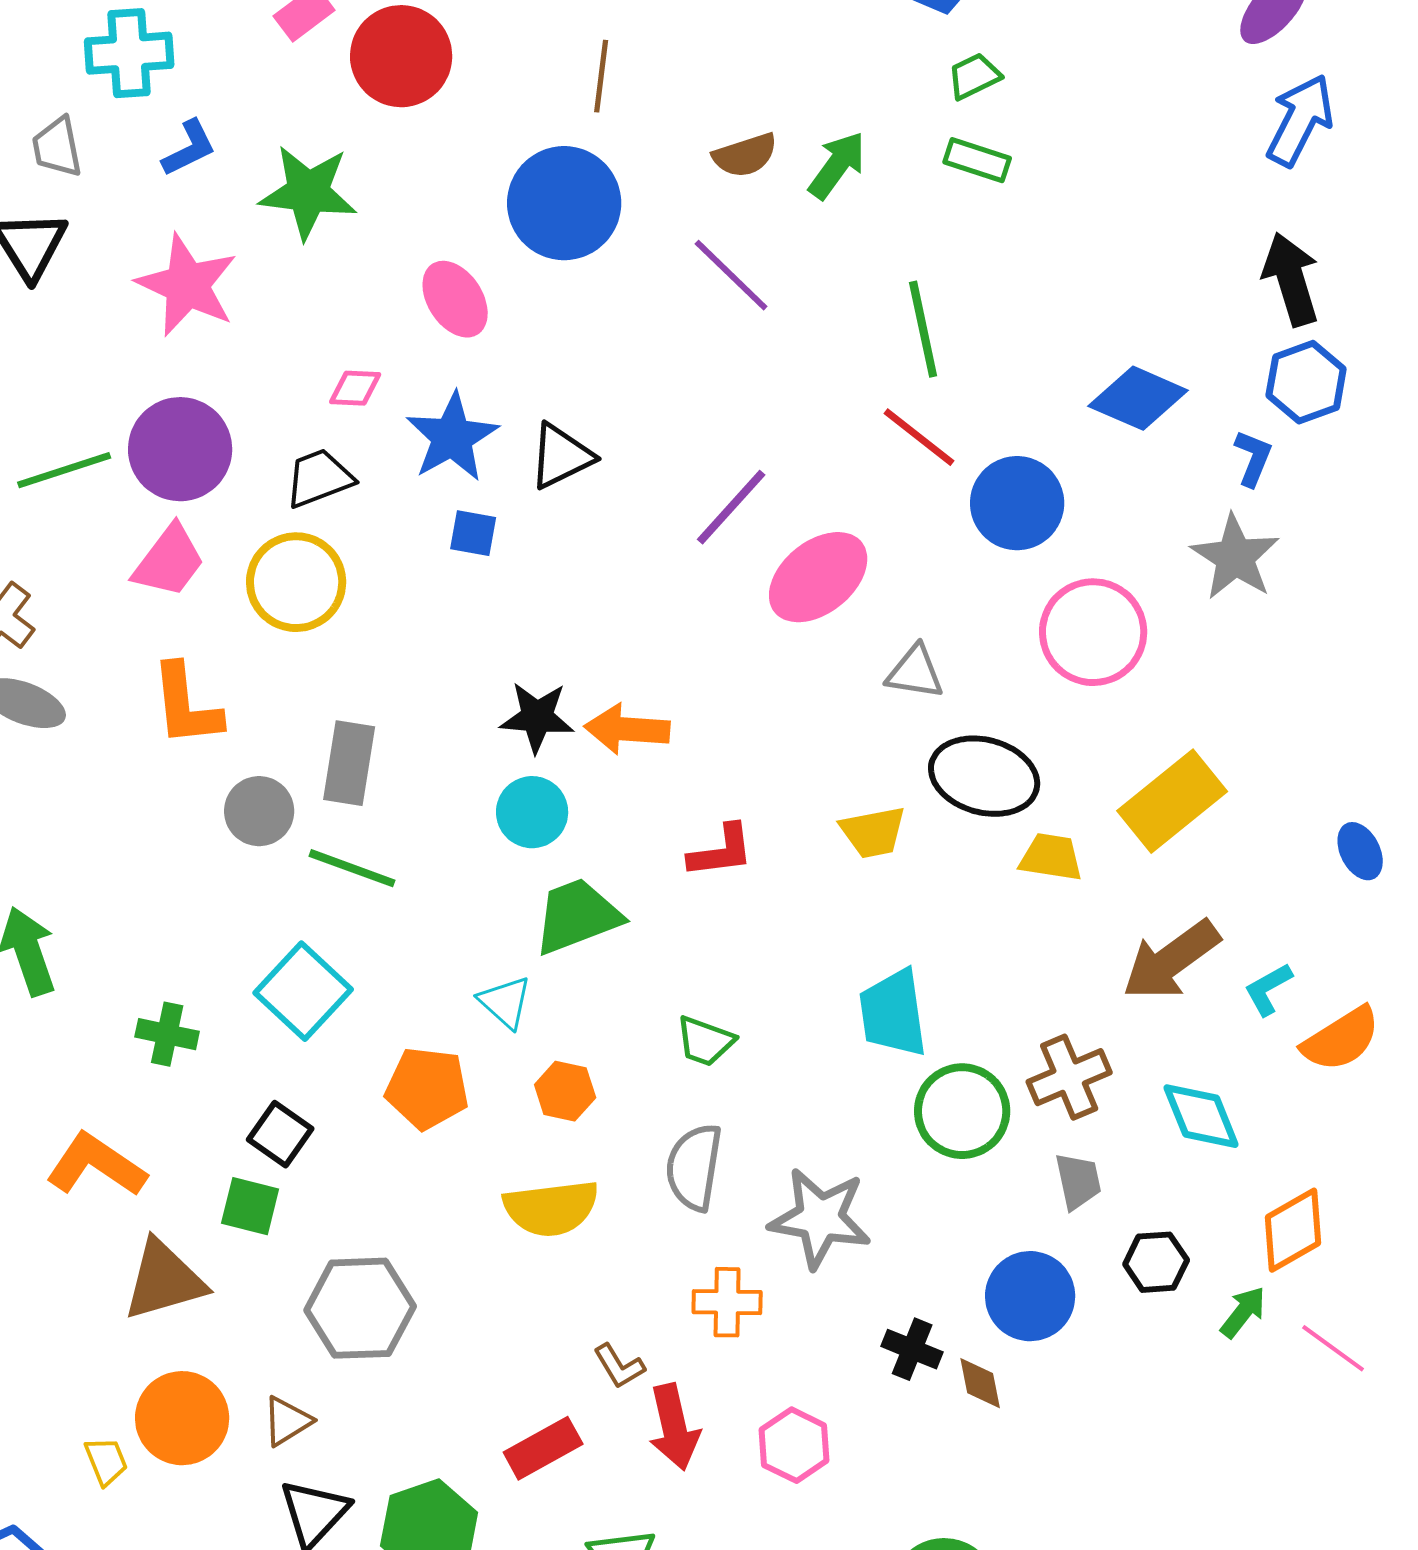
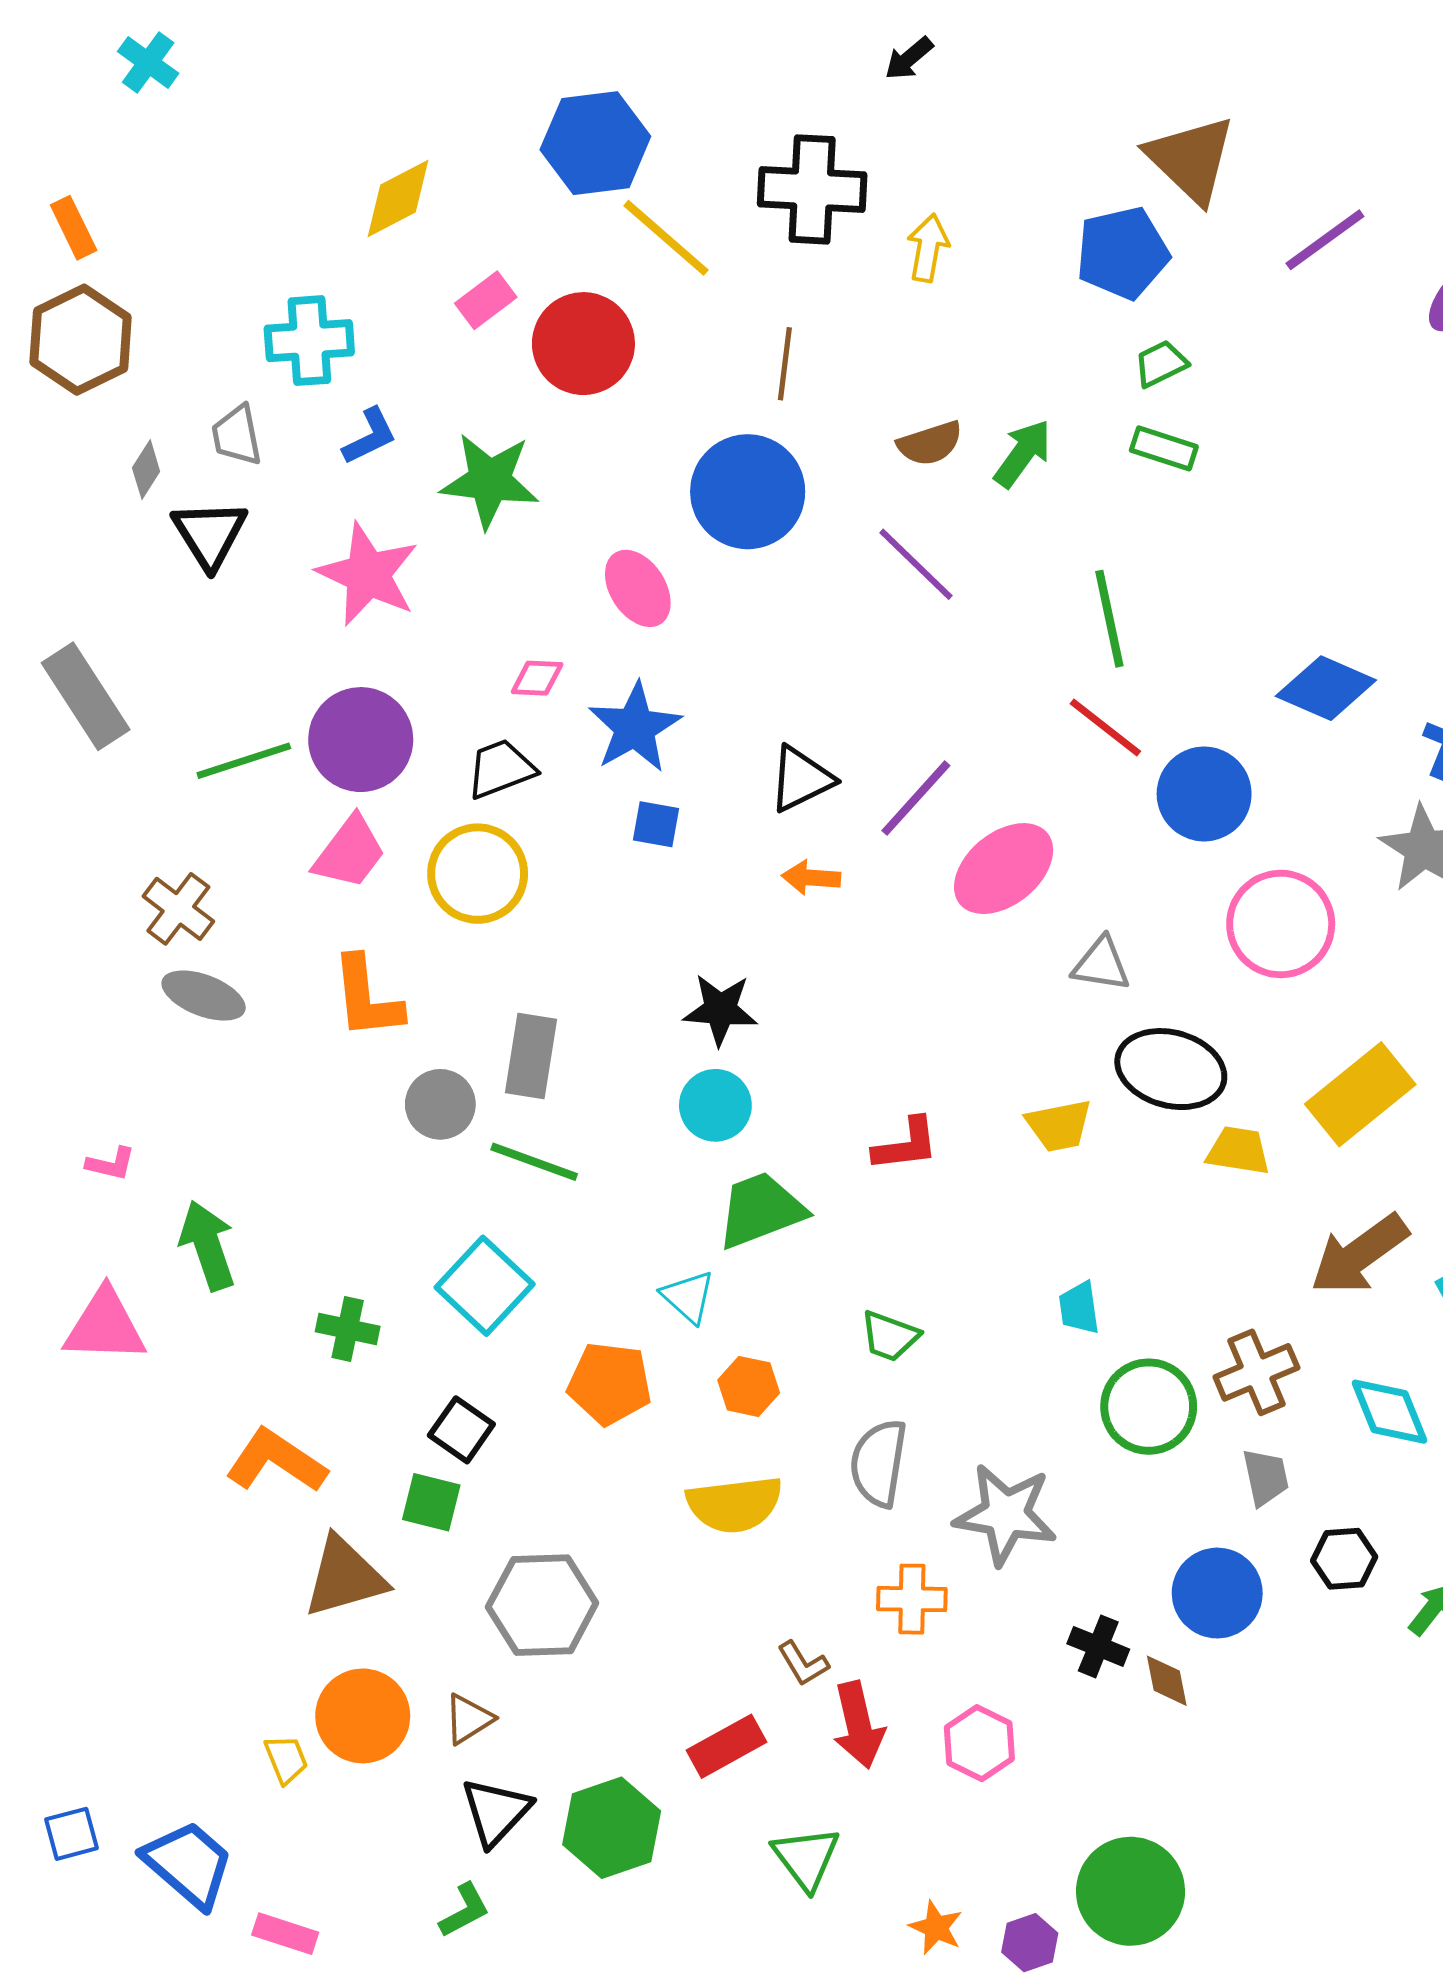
black triangle: (561, 456) -> (801, 779), moved
orange arrow: (627, 729) -> (811, 878), moved, size x0.7
cyan trapezoid: (893, 1013) -> (1079, 1308), size x0.6

